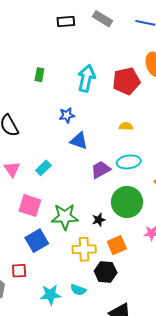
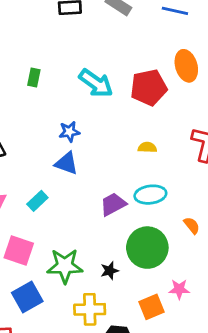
cyan arrow: (86, 78) -> (96, 83), turned 112
blue triangle: (79, 141) -> (66, 163), moved
orange square: (117, 245) -> (151, 307), moved

